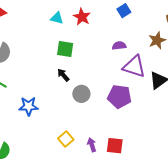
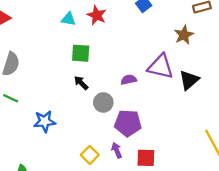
purple semicircle: (119, 46) -> (129, 80), moved
purple pentagon: (119, 97) -> (128, 123), moved
purple arrow: (92, 145) -> (117, 150), moved

